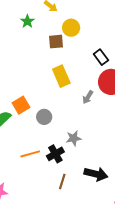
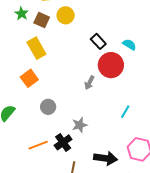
brown square: (56, 42) -> (42, 20), moved, turned 35
yellow rectangle: (61, 76) -> (36, 48), moved
orange square: (21, 105) -> (29, 78), moved

